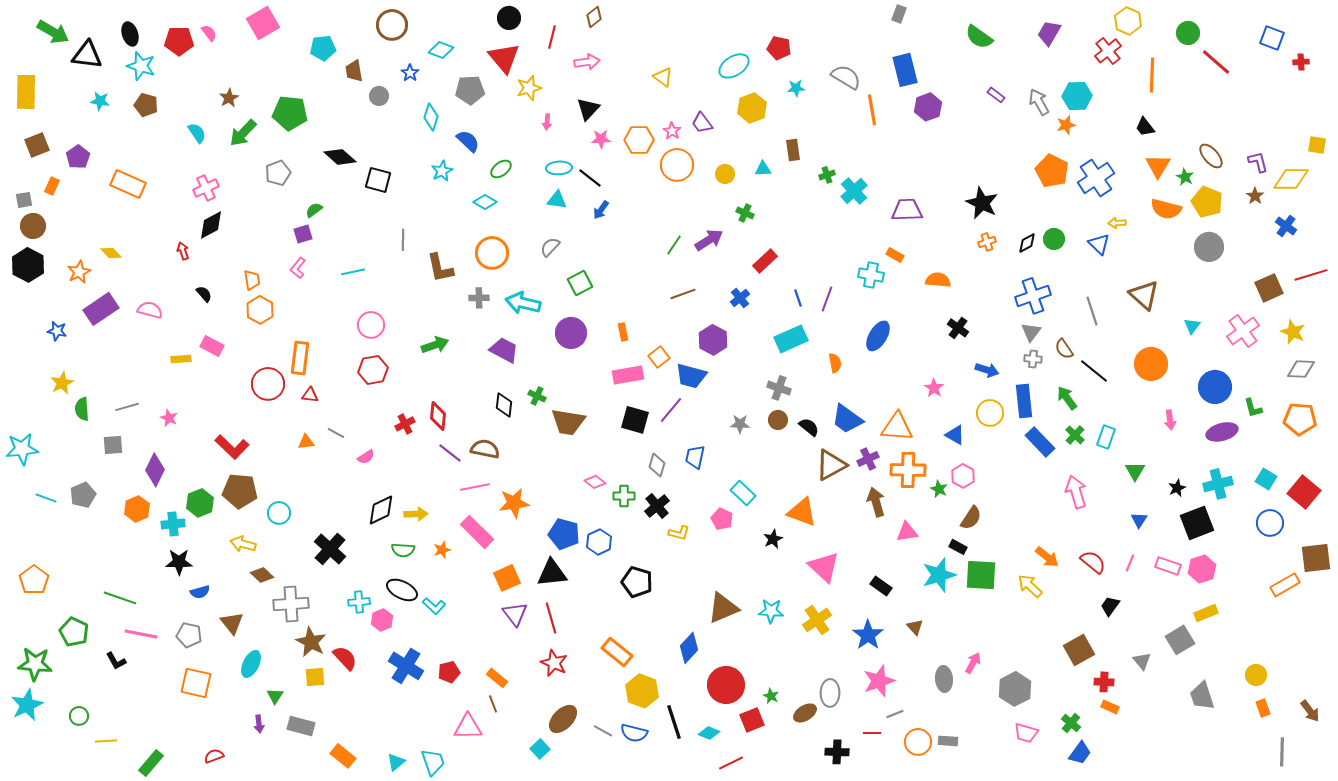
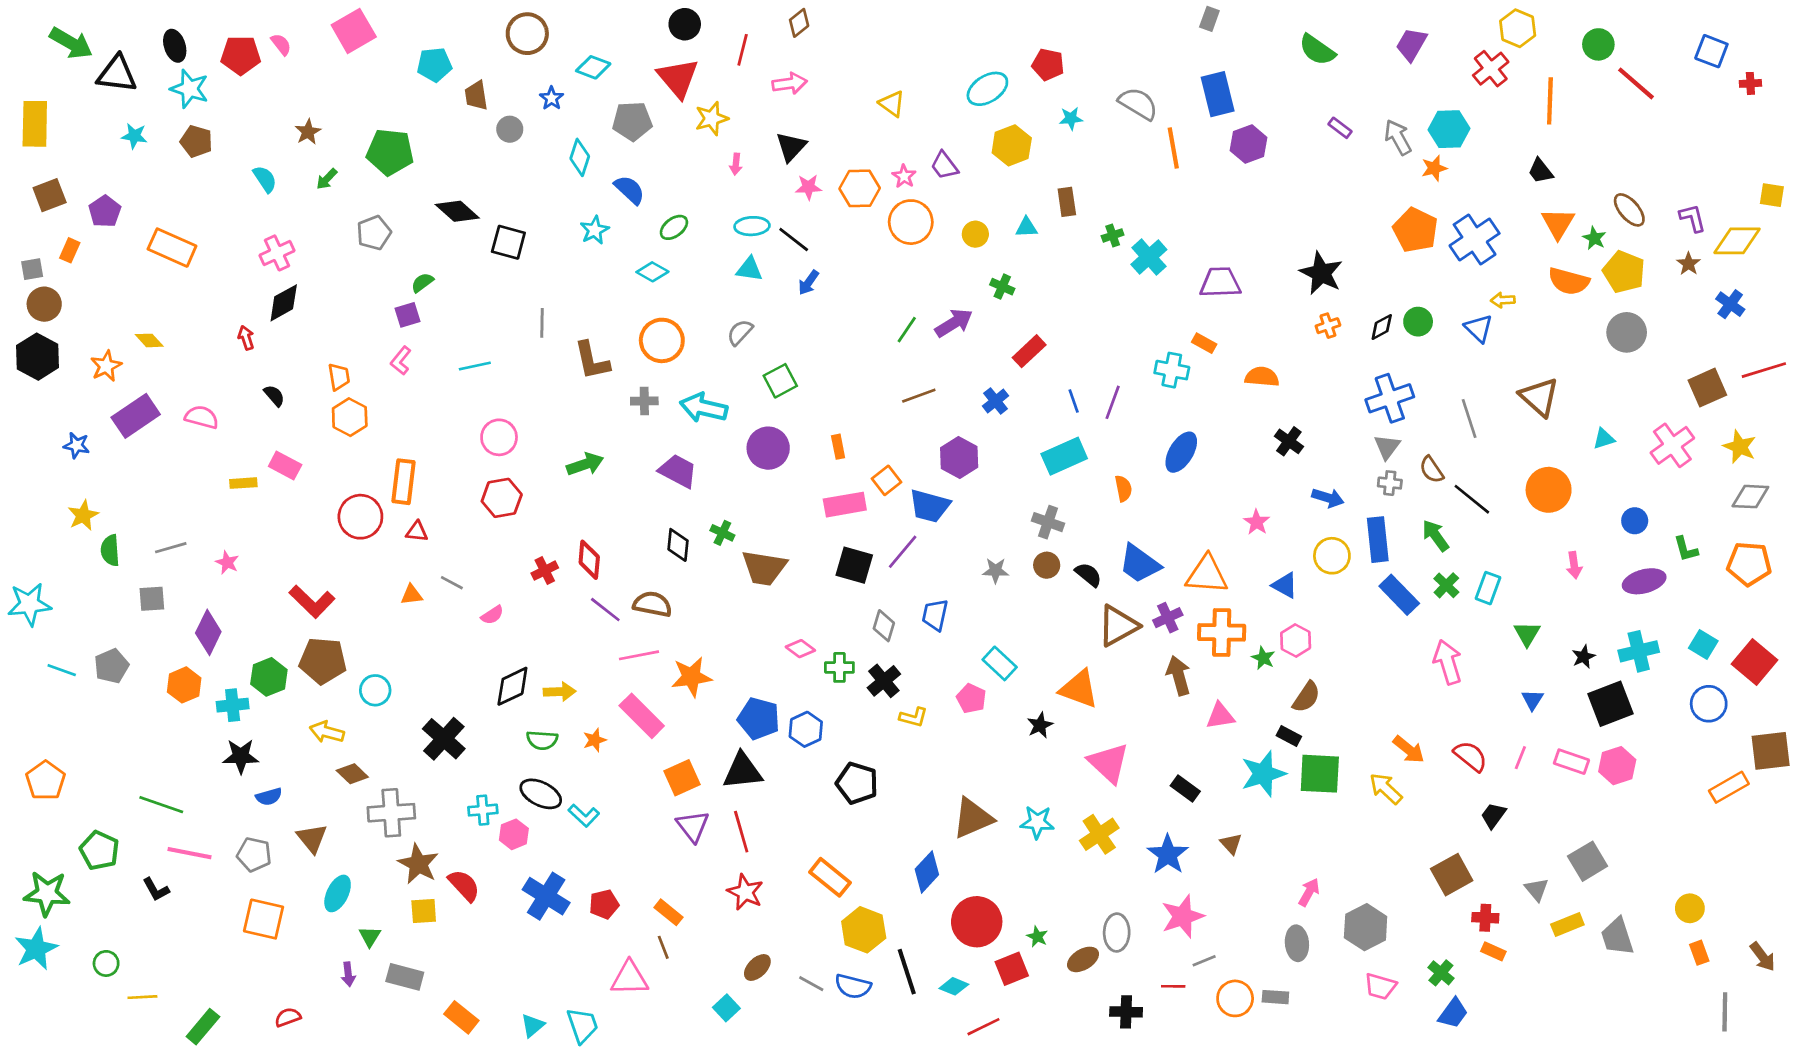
green arrow: (243, 133) -> (327, 179), size x0.6
cyan triangle: (1192, 326) -> (1604, 439), turned 36
blue circle: (1215, 387) -> (1635, 521), size x0.6
yellow rectangle: (1206, 613) -> (1567, 924), moved
gray ellipse: (944, 679) -> (1297, 943), moved
brown ellipse: (563, 719) -> (757, 967), size x0.7

